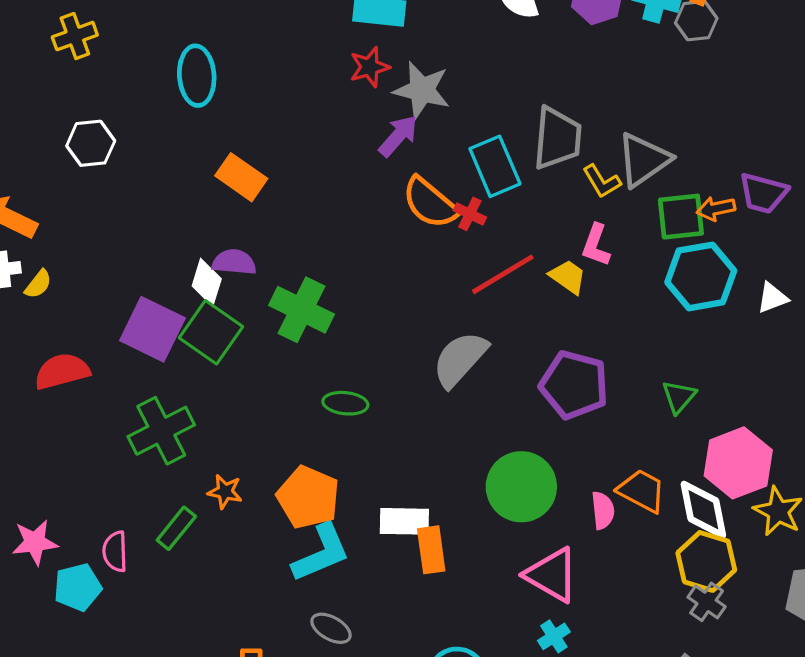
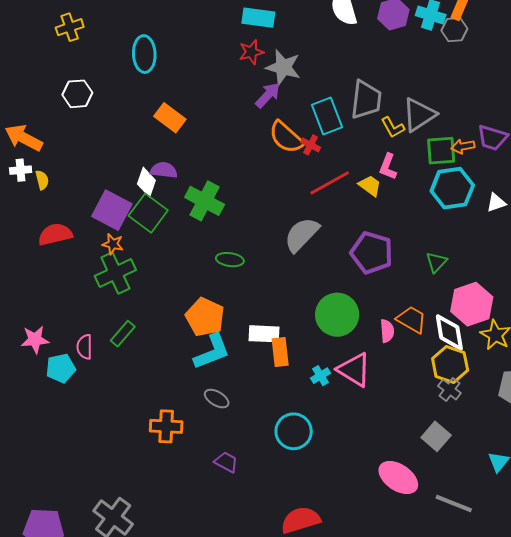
yellow semicircle: (38, 284) -> (42, 180), turned -54
orange star: (225, 492) -> (113, 244), moved
cyan cross: (554, 636) -> (320, 376), moved

